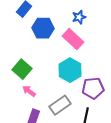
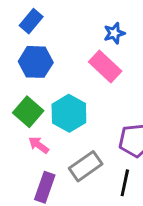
blue hexagon: (43, 28) -> (36, 62), moved
cyan hexagon: (70, 70) -> (69, 113), moved

